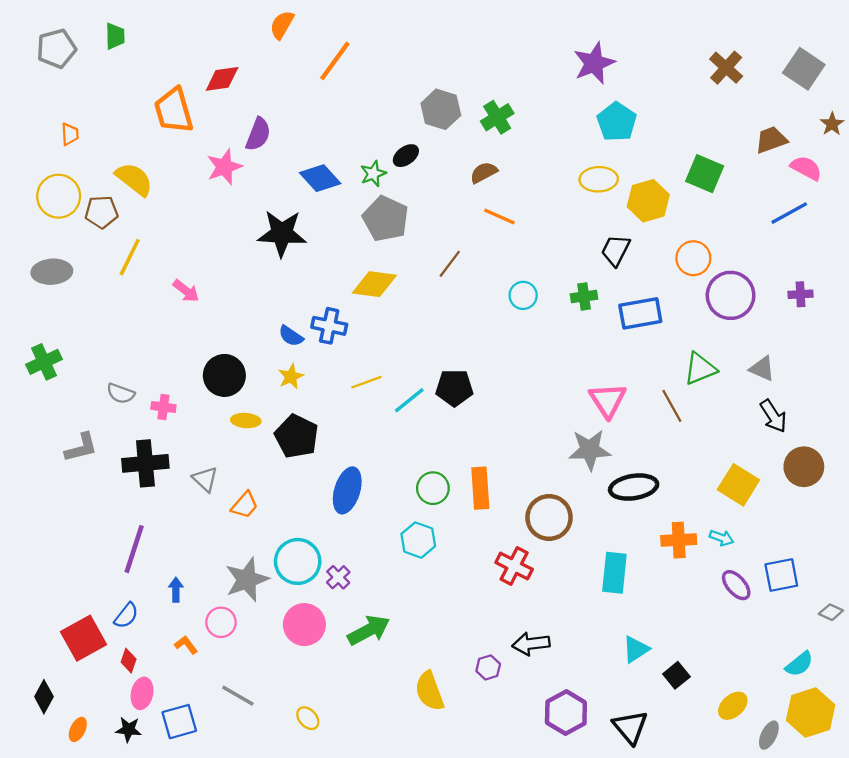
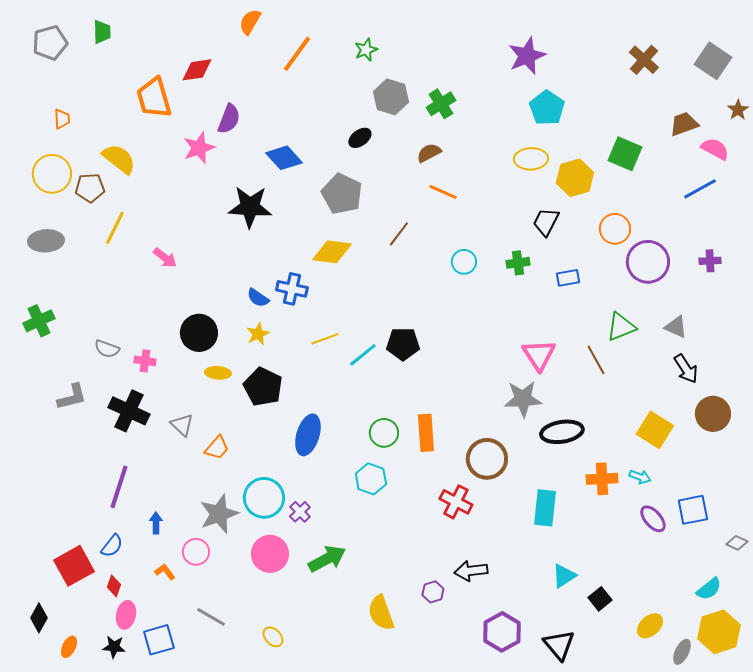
green star: (373, 174) -> (366, 50), moved
blue rectangle: (640, 313) -> (568, 278), size x0.6
black cross: (145, 463) -> (129, 411), turned 30

